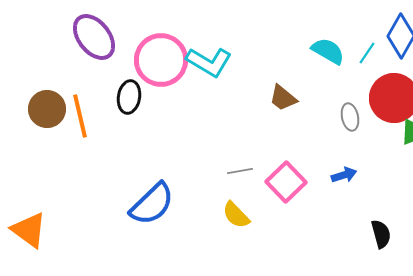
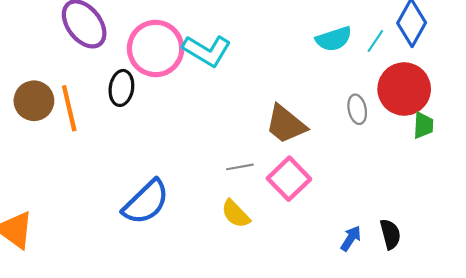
cyan semicircle: (328, 51) -> (334, 39), turned 132
brown trapezoid: (283, 98) -> (286, 124), moved, size x1.4
blue arrow: (344, 175) -> (351, 238), moved, turned -40

